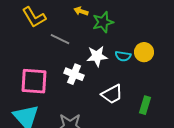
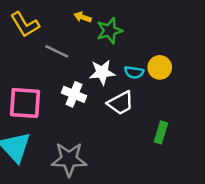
white trapezoid: (112, 94) -> (121, 103), moved

